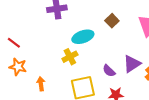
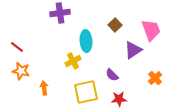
cyan ellipse: (83, 37) -> (86, 41), turned -75
purple triangle: (132, 64) -> (133, 50), moved

